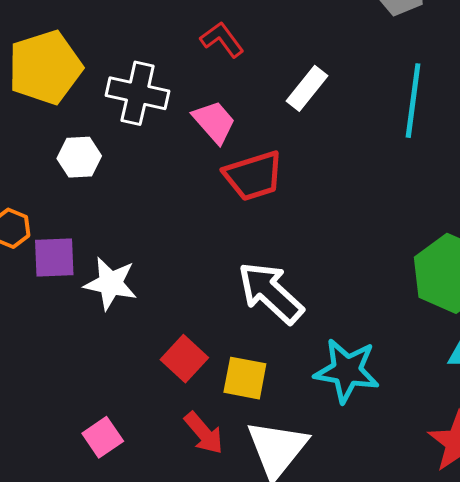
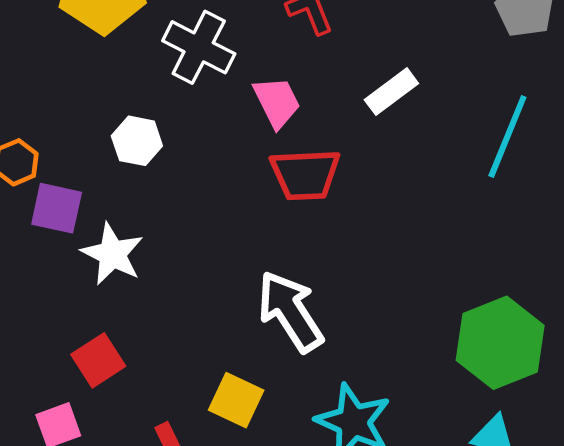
white hexagon: (79, 157) -> (137, 141), moved
red square: (184, 359) -> (98, 360), moved

